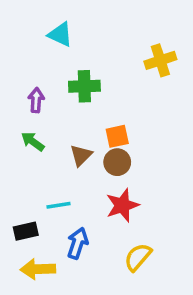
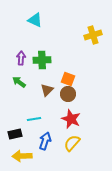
green cross: (84, 86) -> (42, 60), moved
orange square: (117, 136) -> (68, 79), turned 32
red star: (122, 205) -> (71, 119), turned -30
yellow semicircle: (138, 257) -> (72, 143), moved

